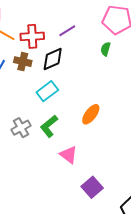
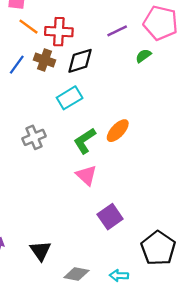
purple line: (67, 31) -> (117, 31), moved
green semicircle: (106, 49) -> (143, 56), turned 32
green L-shape: (49, 126) -> (85, 141), moved

